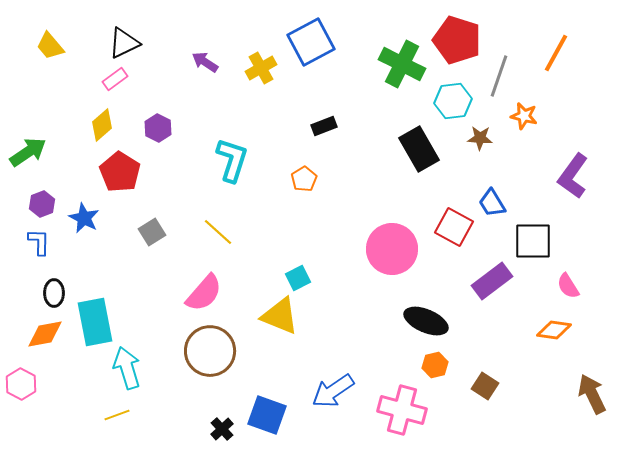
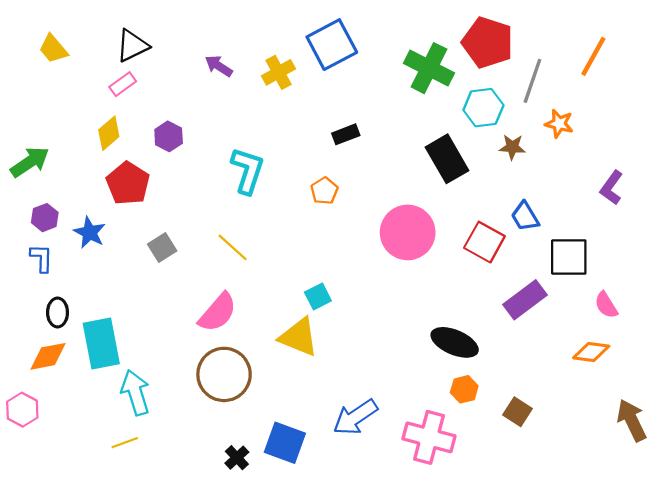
purple L-shape: (573, 176) -> (611, 188), size x0.7
pink circle: (392, 249) -> (408, 232), moved

